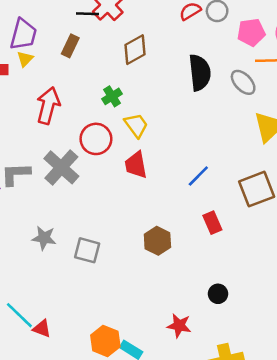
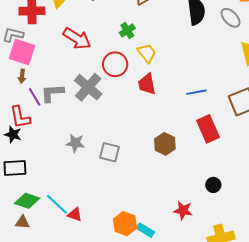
red arrow: (48, 106) -> (77, 38), turned 108
blue line: (198, 176) -> (196, 92), turned 36
red rectangle: (212, 223) -> (208, 129), size x1.5

